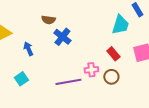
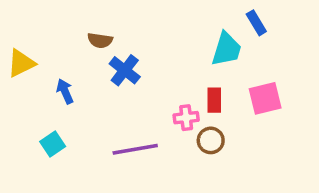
red rectangle: (113, 54) -> (214, 100), turned 40
pink cross: (91, 70) -> (186, 118), moved

